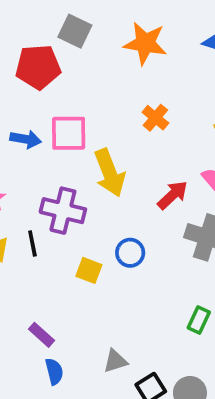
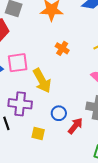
red arrow: (173, 195) -> (75, 126), moved
blue circle: (130, 253) -> (59, 113), moved

